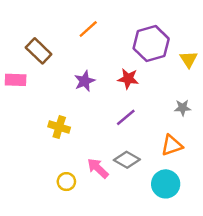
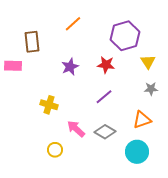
brown rectangle: (39, 51) -> (32, 42), turned 40
yellow triangle: (189, 59) -> (148, 62), moved
pink arrow: (98, 168) -> (76, 129), moved

